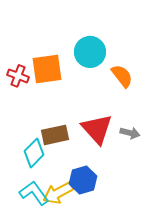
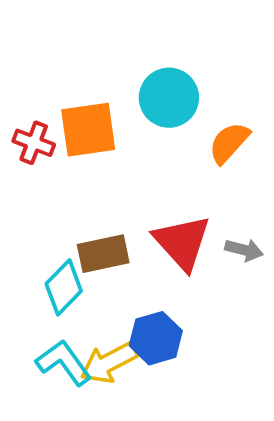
orange semicircle: (122, 76) -> (229, 143), turned -100

